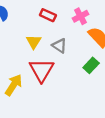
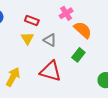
red rectangle: (48, 15) -> (32, 20), moved
red triangle: (42, 70) -> (51, 71), moved, turned -40

